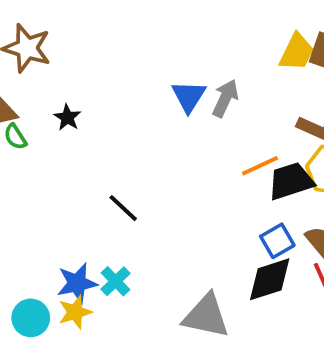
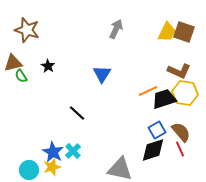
blue triangle: (189, 96) -> (102, 74), moved
gray arrow: (225, 98) -> (116, 29), moved
blue star: (77, 283) -> (53, 152), turned -30

